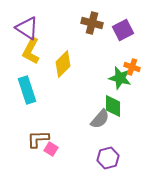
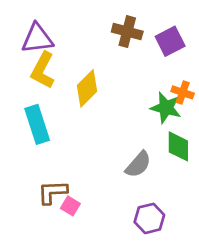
purple triangle: (27, 28) -> (37, 38), turned -40
green diamond: (113, 106) -> (178, 146), moved

